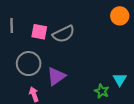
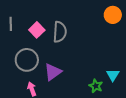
pink square: (39, 32) -> (37, 30), turned 35
gray semicircle: (64, 34) -> (60, 32), turned -60

